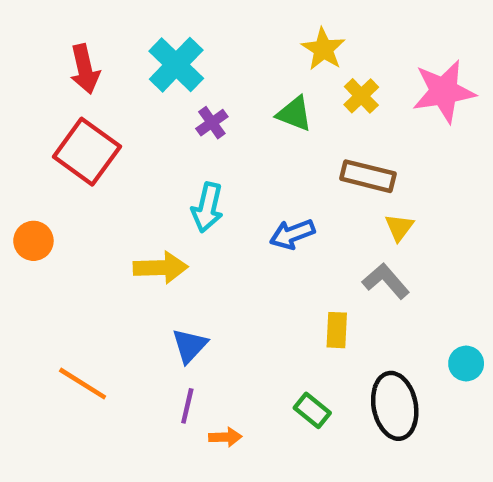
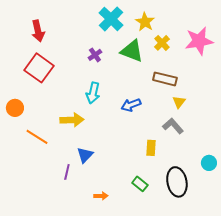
cyan cross: (176, 65) -> (111, 19), moved
green triangle: (294, 114) -> (132, 51), size x1.4
orange line: (83, 384) -> (37, 137), moved
purple line: (187, 406) -> (67, 172), moved

